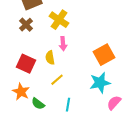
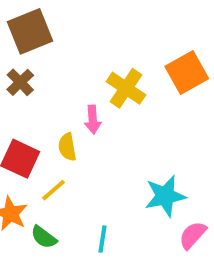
yellow cross: (59, 20) -> (126, 88), moved
orange square: (104, 55) -> (187, 72), moved
yellow line: (57, 80) -> (54, 190), moved

